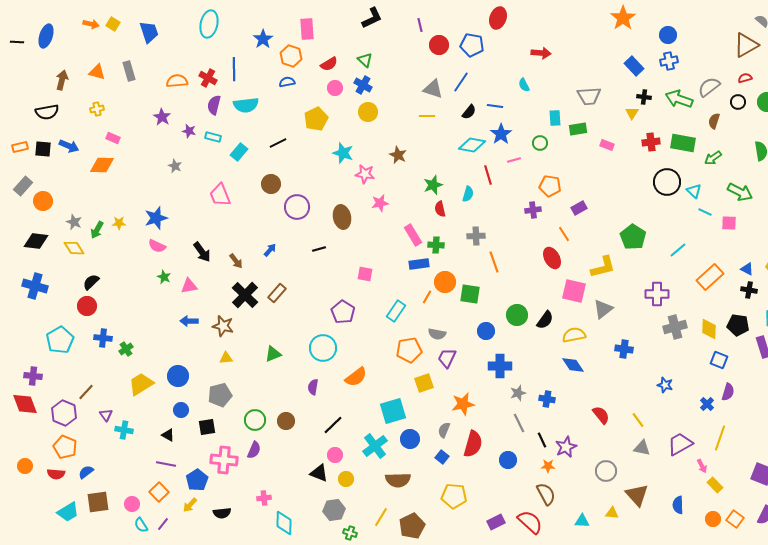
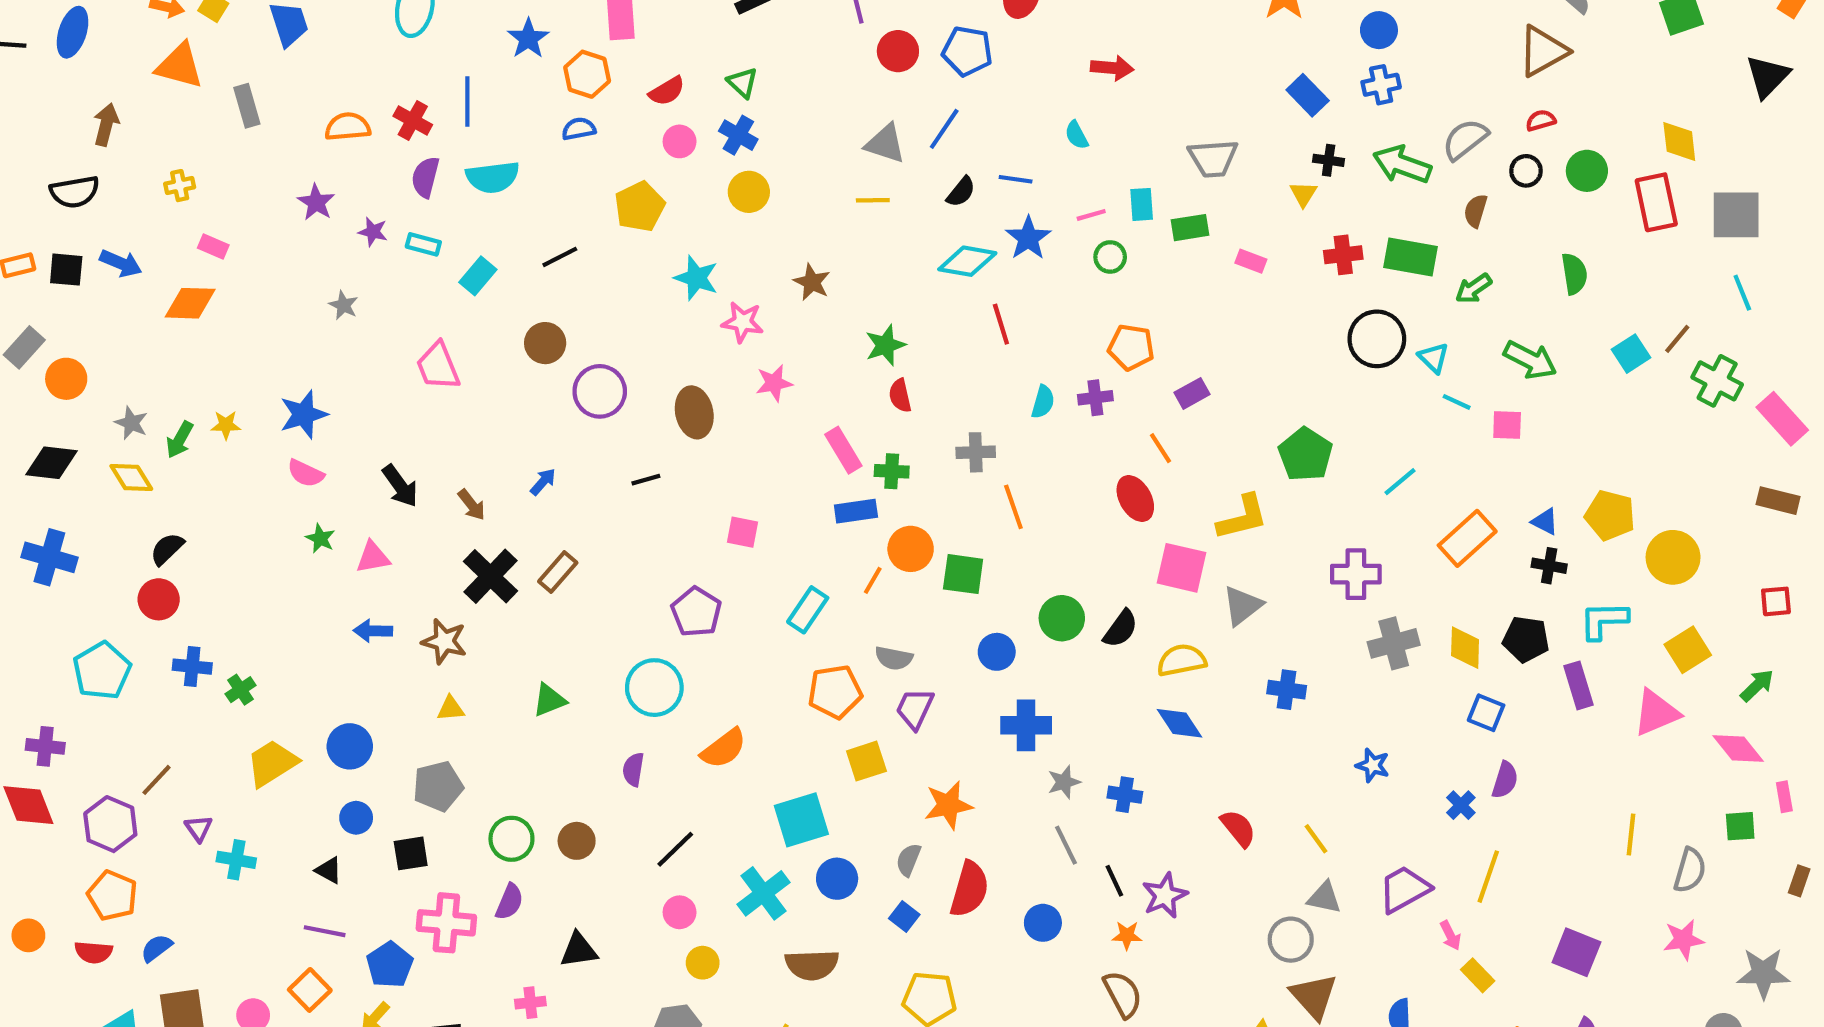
orange triangle: (97, 72) -> (180, 66), moved, size x1.4
pink line: (514, 160) -> (1091, 215), moved
cyan semicircle: (468, 194) -> (1043, 402), moved
gray circle: (606, 471) -> (1291, 940), moved
black triangle: (319, 473) -> (579, 950), moved, turned -30

